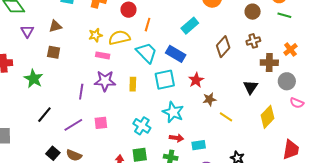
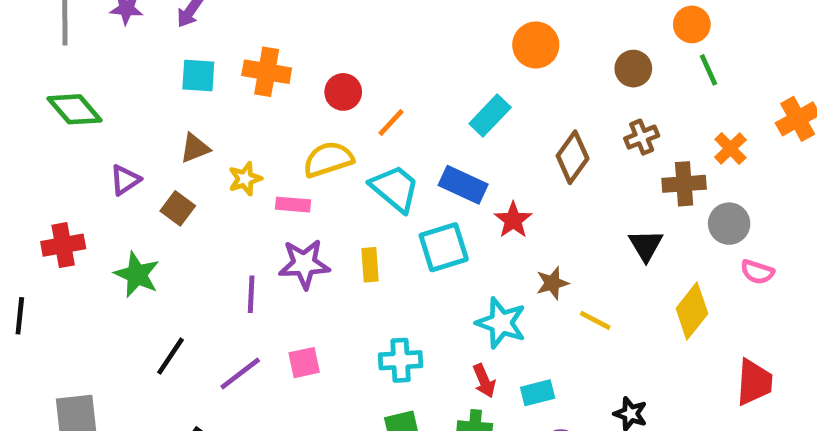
green line: (284, 15) -> (708, 70), turned 56
orange line: (148, 25) -> (391, 122), turned 32
brown triangle: (55, 26) -> (195, 148), moved
purple triangle: (27, 31) -> (125, 180), moved, turned 32
yellow star: (95, 35) -> (245, 179), moved
brown square: (54, 52) -> (178, 208), turned 32
red star: (196, 80) -> (513, 220), moved
cyan star: (173, 112) -> (501, 323), moved
cyan cross: (142, 126) -> (401, 360), turned -30
red arrow: (176, 138) -> (484, 381), turned 64

